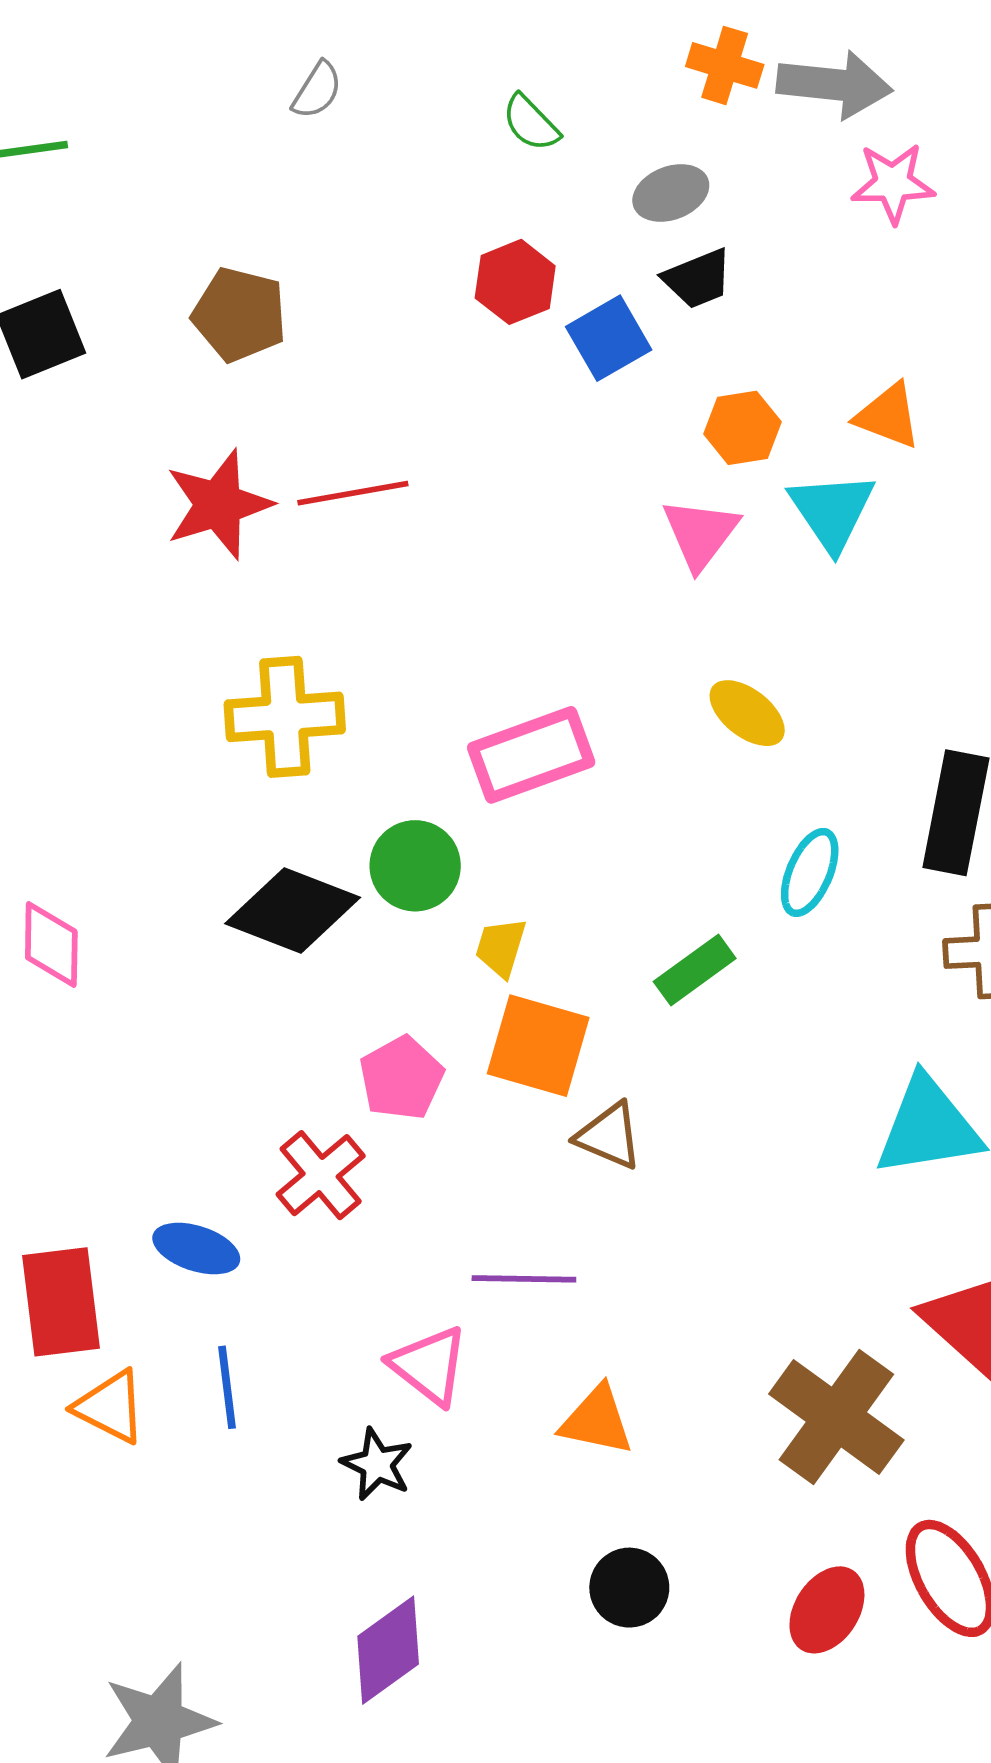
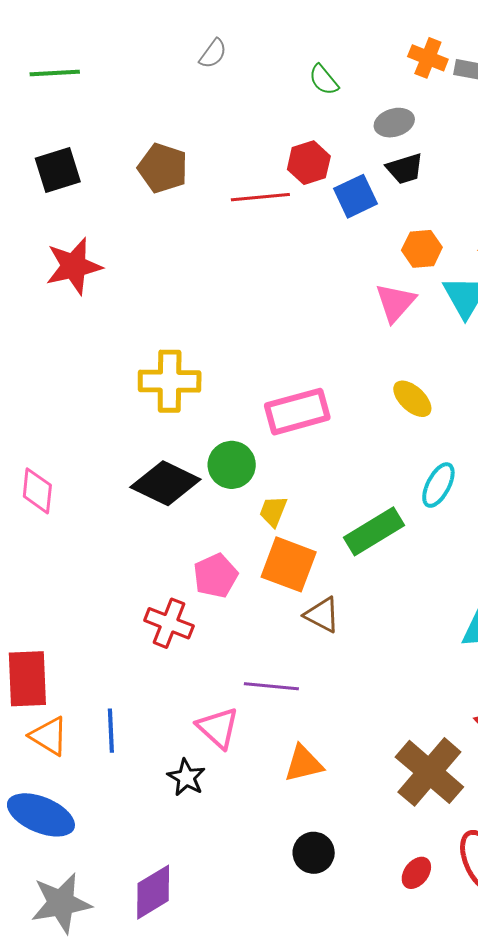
red line: (353, 493) -> (260, 197), moved
red star: (219, 504) -> (74, 266), moved
green rectangle: (695, 970) -> (374, 531), size x1.4
red cross: (321, 1175) -> (169, 623), turned -33
blue ellipse: (196, 1249) -> (41, 815), moved, size x1.5
orange triangle: (597, 1420) -> (304, 764), turned -30
red ellipse: (827, 1610) -> (416, 873), size x0.7
purple diamond: (388, 1650) -> (153, 892), moved

